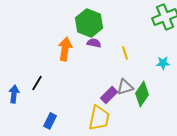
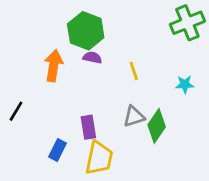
purple rectangle: (109, 95) -> (88, 127), moved, turned -54
blue rectangle: (50, 121) -> (58, 150), moved

